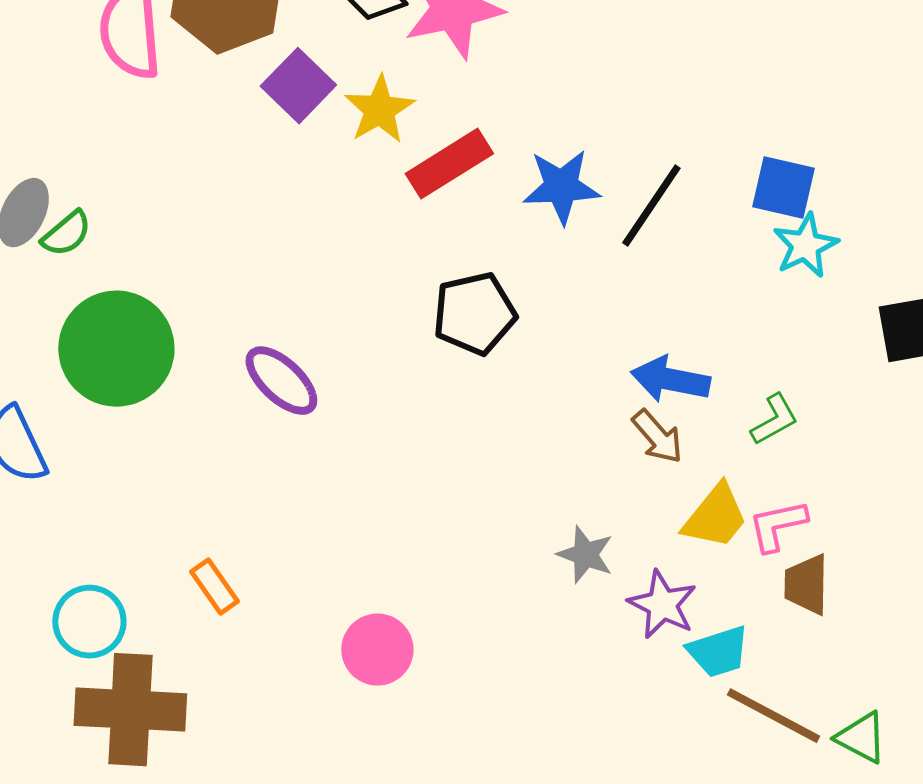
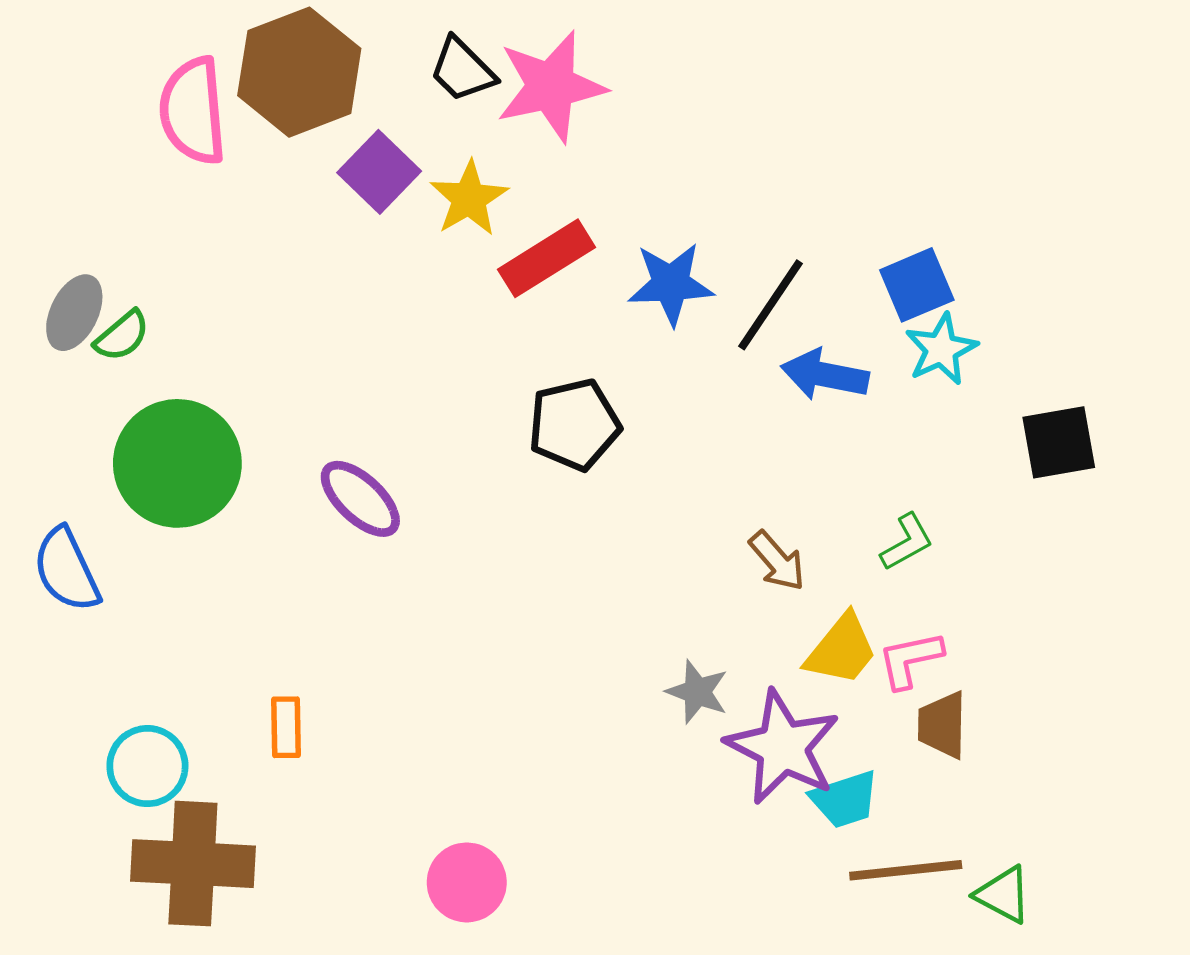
blue square: (783, 188) -> (917, 285), turned -36
blue arrow: (670, 380) -> (825, 375), moved
orange rectangle: (214, 587) -> (286, 727), turned 34
purple star: (662, 605) -> (783, 747), size x1.5
pink circle: (377, 650) -> (467, 882), moved
brown line: (773, 716) -> (906, 870), turned -34

